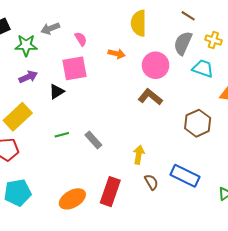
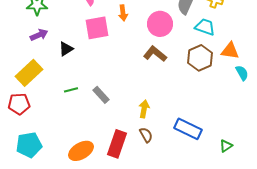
orange arrow: (117, 54) -> (123, 13), turned 70
pink square: (74, 68) -> (97, 28), moved
brown hexagon: (198, 123) -> (200, 58), moved
brown semicircle: (151, 182) -> (146, 135), moved

